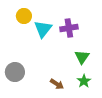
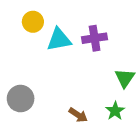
cyan triangle: (43, 29) -> (59, 40), turned 42
green triangle: (82, 57) -> (125, 78), moved

